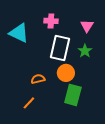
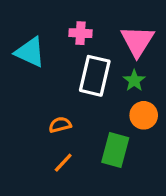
pink triangle: (87, 26) -> (137, 41), size x1.6
orange circle: (66, 73) -> (144, 115), moved
orange line: (29, 103) -> (63, 163), moved

